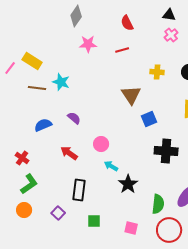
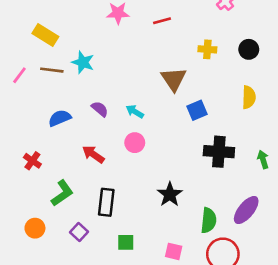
pink line: (10, 68) -> (19, 75), moved
cyan arrow: (111, 166) -> (135, 112), moved
green L-shape: (29, 184) -> (62, 193), moved

